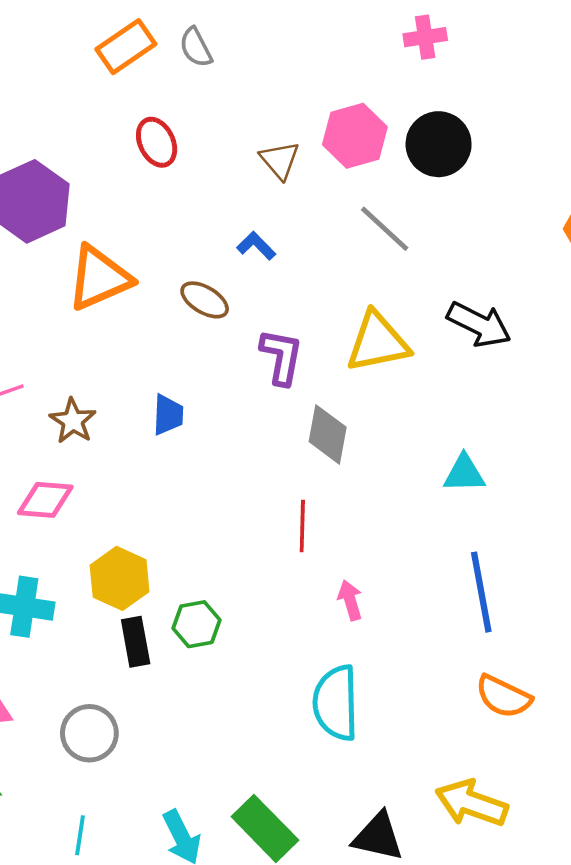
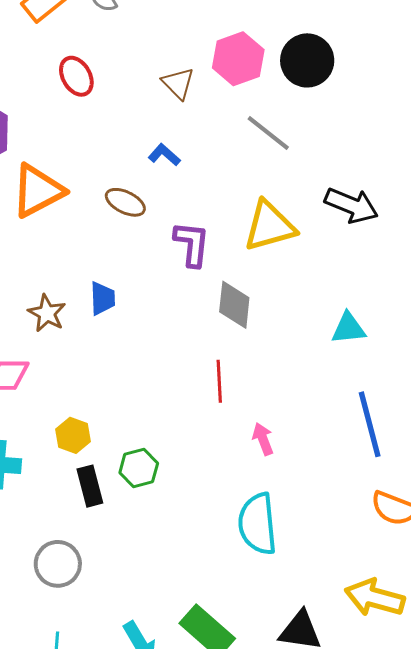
brown star: (73, 421) -> (47, 313), moved
yellow hexagon: (120, 578) -> (73, 435), size x0.7

